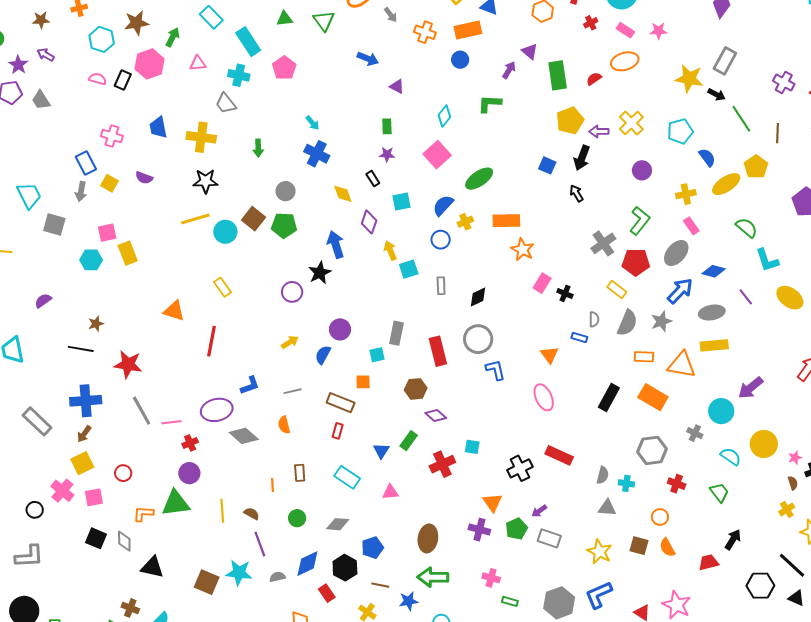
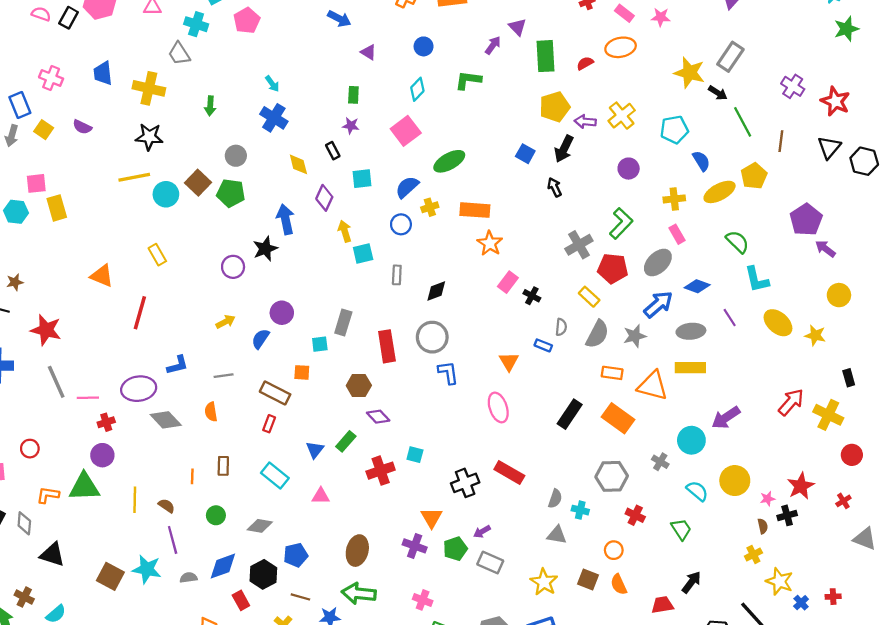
blue circle: (460, 60) -> (424, 46), moved

